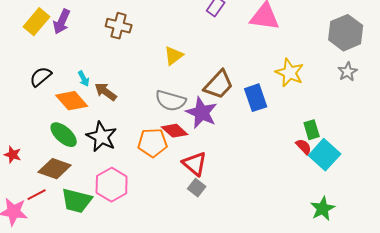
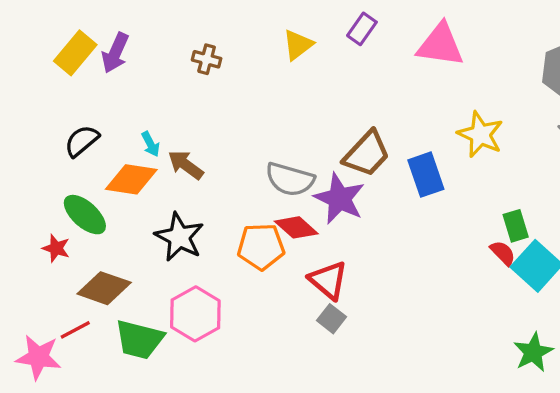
brown cross: (119, 26) -> (207, 59), size x0.7
yellow triangle: (174, 56) -> (298, 45), moved
orange diamond: (72, 101) -> (131, 179), turned -40
green ellipse: (64, 135) -> (85, 215), moved
red star: (13, 155) -> (56, 248), moved

